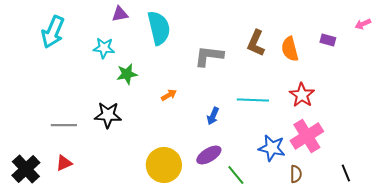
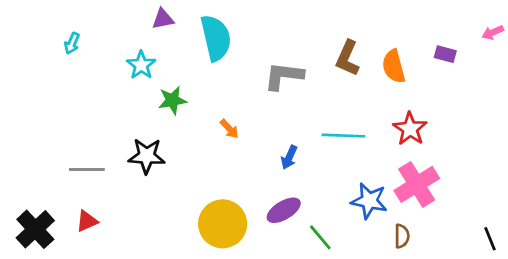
cyan arrow: (53, 32) -> (72, 43), size x0.5
cyan star: (104, 48) -> (141, 65), turned 30
orange arrow: (169, 95) -> (229, 129), turned 77
black line: (346, 173) -> (490, 239), moved

